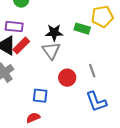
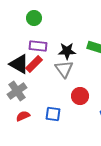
purple rectangle: (14, 27) -> (38, 46), moved
red semicircle: (33, 118) -> (23, 116), moved

